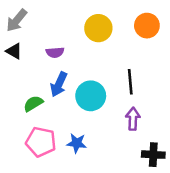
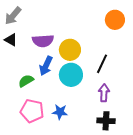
yellow circle: (98, 28) -> (70, 50), moved
purple semicircle: (55, 52) -> (43, 41), size x1.5
black line: (130, 82) -> (102, 64), turned 30
black cross: (153, 155) -> (106, 121), moved

